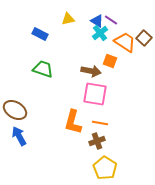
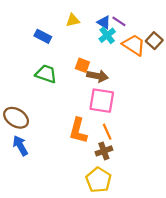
orange square: (110, 61) -> (82, 65), moved
orange line: (100, 123) -> (107, 132), turned 56
yellow pentagon: (105, 168) -> (99, 180), moved

